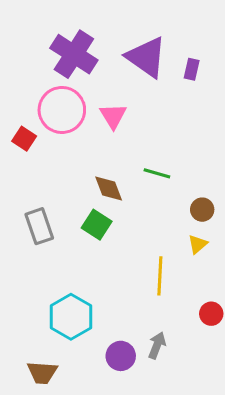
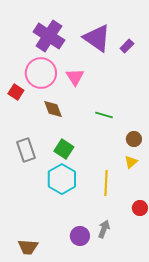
purple rectangle: (192, 69) -> (127, 46), turned 32
brown diamond: (109, 188) -> (53, 109), moved
cyan hexagon: (71, 317) -> (62, 179), moved

